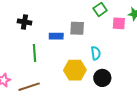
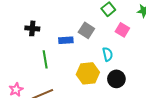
pink square: (119, 23) -> (122, 30), moved, turned 32
gray square: (77, 28) -> (86, 30), turned 35

